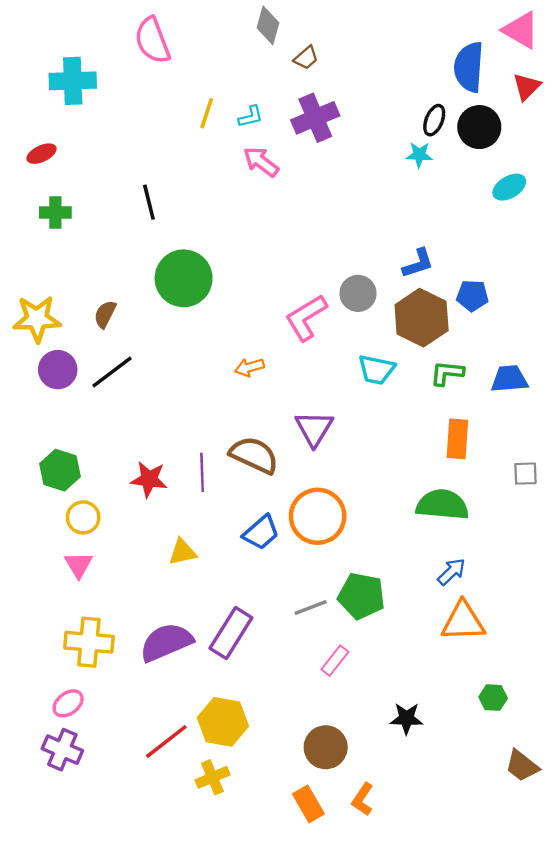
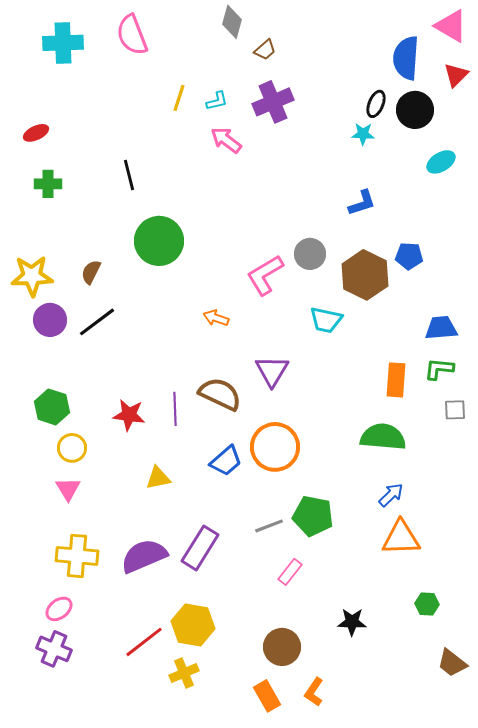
cyan cross: (73, 81) -> (63, 43), moved
blue L-shape: (418, 263) -> (362, 203), moved
orange arrow: (249, 367) -> (216, 318), turned 35
green L-shape: (447, 373) -> (439, 369), moved

